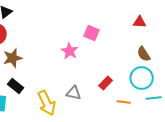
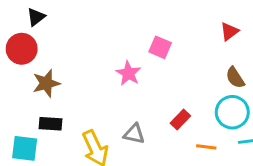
red triangle: (140, 22) -> (229, 31), turned -40
black rectangle: (16, 86) -> (50, 124), turned -35

